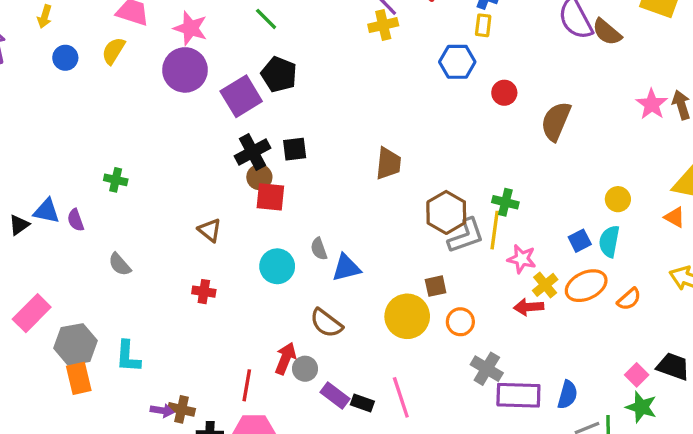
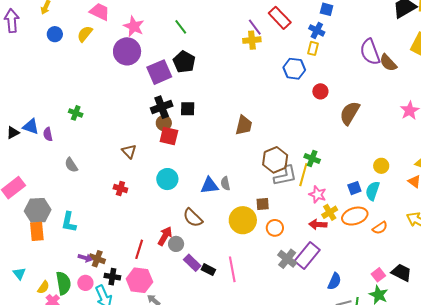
gray semicircle: (319, 249) -> (225, 183), moved
purple rectangle: (518, 395) -> (307, 256), moved, turned -60

